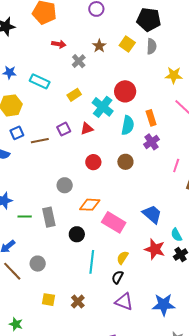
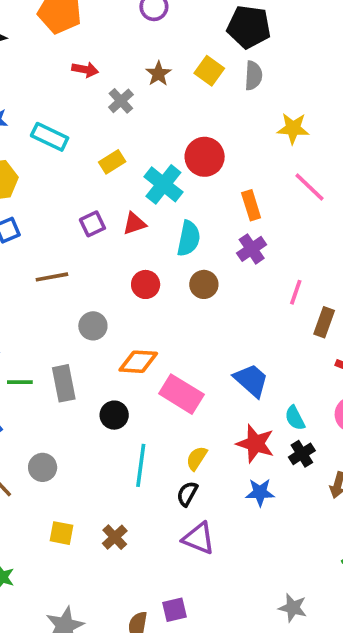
cyan semicircle: (128, 125) -> (189, 238), moved
brown line: (40, 141) -> (52, 277), moved
blue star: (164, 305) -> (260, 492), moved, size x0.7

